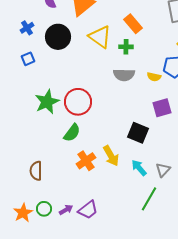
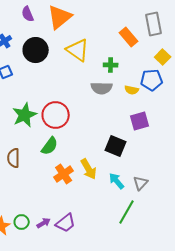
orange rectangle: (133, 24) -> (129, 37), moved
green cross: (126, 47) -> (111, 65), moved
brown semicircle: (36, 171) -> (14, 158), moved

